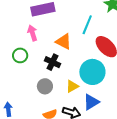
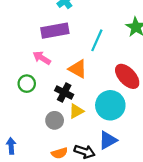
cyan line: (87, 25) -> (97, 40), moved
pink arrow: (32, 33) -> (42, 58), turned -42
yellow triangle: (72, 86) -> (76, 111), moved

